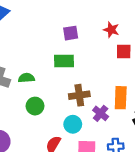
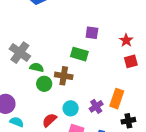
red square: (124, 51) -> (131, 61), turned -32
green semicircle: (26, 78) -> (37, 67), moved
brown cross: (79, 95) -> (64, 76), moved

